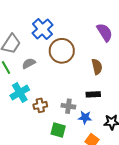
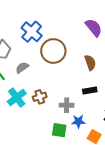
brown cross: (40, 105) -> (40, 97), moved
blue star: (85, 118) -> (78, 121), moved

